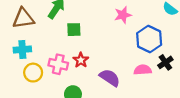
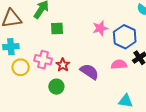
pink star: (123, 15) -> (100, 28), moved
red star: (81, 60) -> (63, 65), moved

